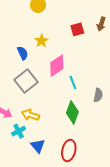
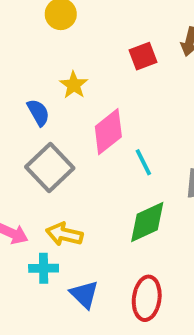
green diamond: (72, 112) -> (147, 222), turned 50
cyan cross: (19, 131) -> (44, 268), turned 32

